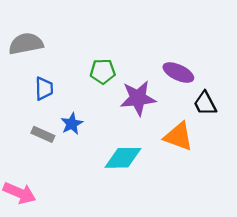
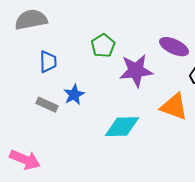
green pentagon: (103, 71) -> (103, 46), turned -30

